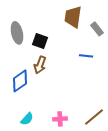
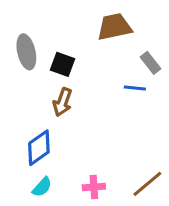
brown trapezoid: (73, 17) -> (114, 27), turned 70
gray rectangle: (97, 29) -> (150, 63), moved
blue diamond: (20, 81) -> (39, 148), moved

